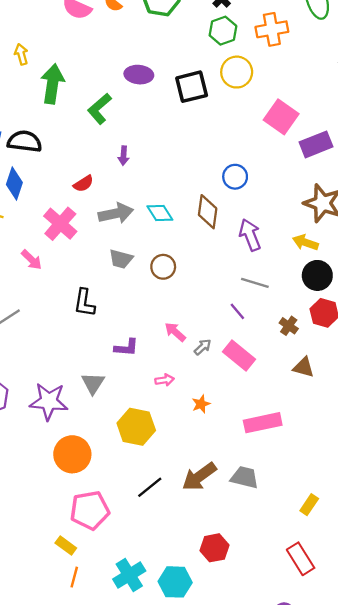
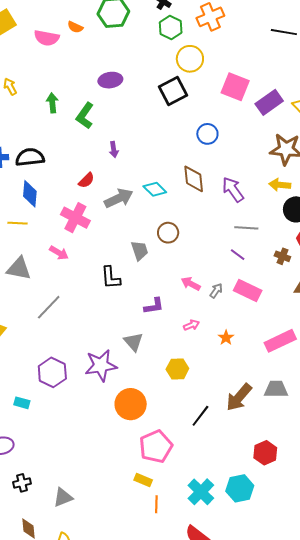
green arrow: (52, 84) -> (52, 103), moved, size x0.6
black square: (192, 87) -> (173, 91), moved
blue circle: (235, 177) -> (207, 134), moved
gray trapezoid: (121, 259) -> (140, 251), moved, turned -110
yellow hexagon: (136, 427) -> (177, 369), size x0.7

